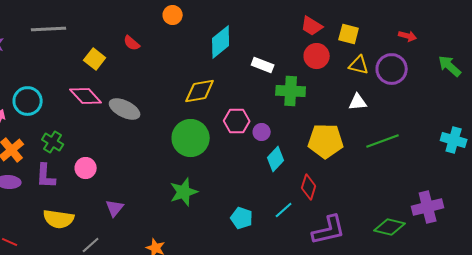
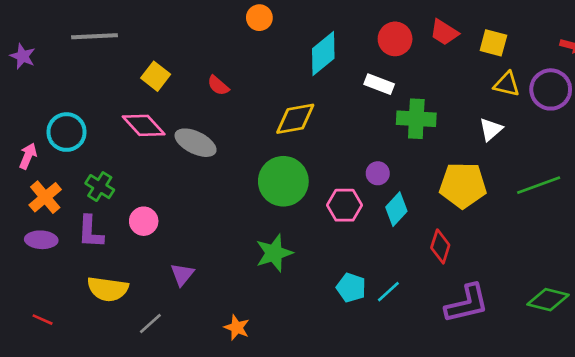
red semicircle: (132, 43) -> (218, 85), moved
red circle: (317, 56) -> (395, 39), moved
white triangle: (358, 102) -> (491, 129), moved, turned -36
pink hexagon: (237, 121) -> (344, 205), moved
cyan line: (284, 210) -> (388, 292), moved

